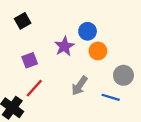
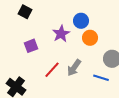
black square: (23, 21) -> (25, 12), turned -32
red line: (34, 88) -> (52, 70), moved

